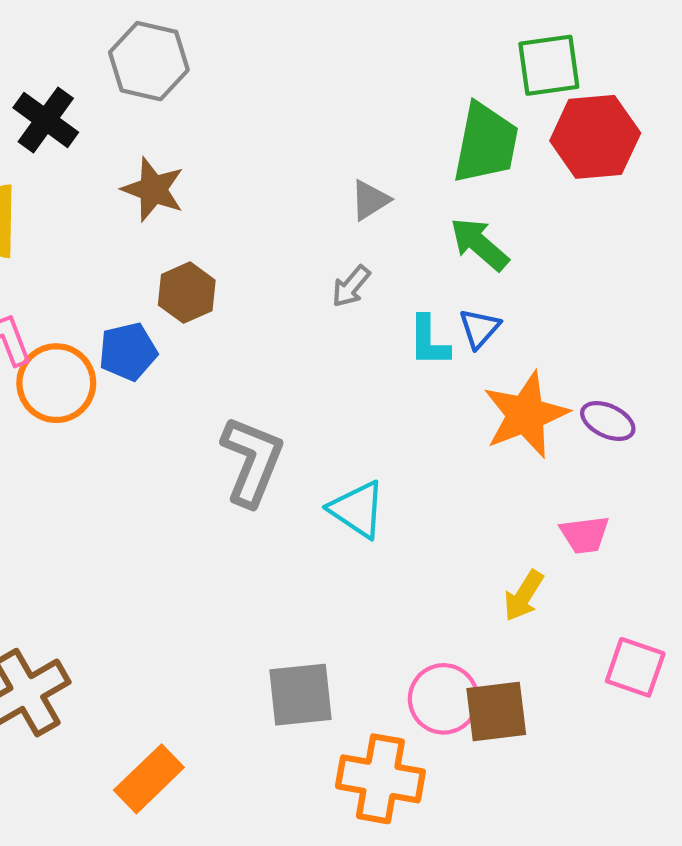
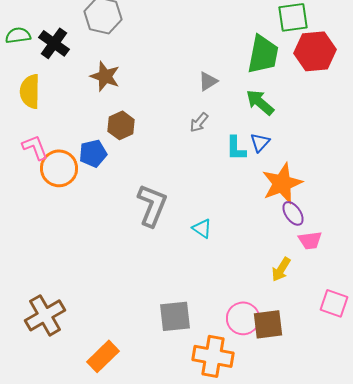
purple ellipse: (608, 421) -> (293, 213), moved, turned 30
cyan triangle: (357, 509) -> (202, 228), size x0.7

